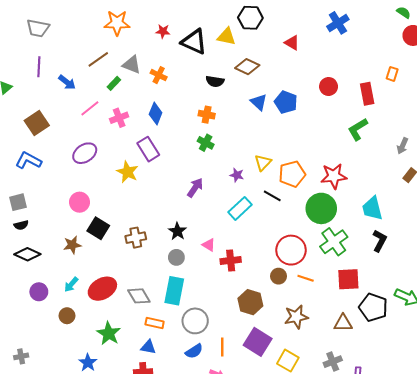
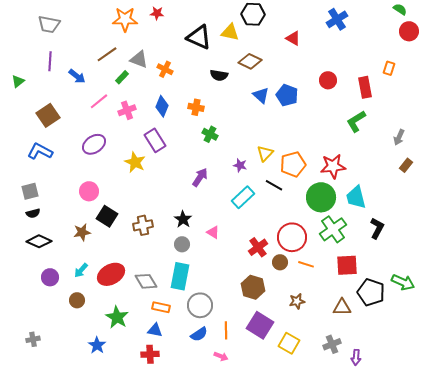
red star: (163, 31) -> (157, 13), moved
orange cross: (207, 115) -> (196, 107), moved
cyan trapezoid: (372, 208) -> (356, 197), moved
red cross: (231, 261) -> (258, 247), moved, turned -30
brown star: (296, 317) -> (297, 301), size x0.7

